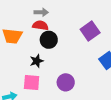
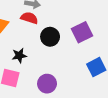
black circle: (49, 40) -> (50, 37), moved

